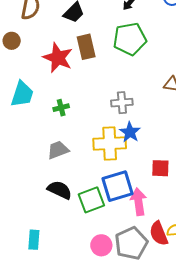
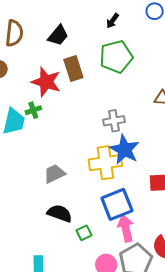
green cross: (61, 108) -> (33, 110), moved
blue star: (130, 132) -> (125, 150), size x1.4
green square: (91, 200) -> (84, 233), moved, size x0.6
pink arrow: (139, 202) -> (126, 228), moved

